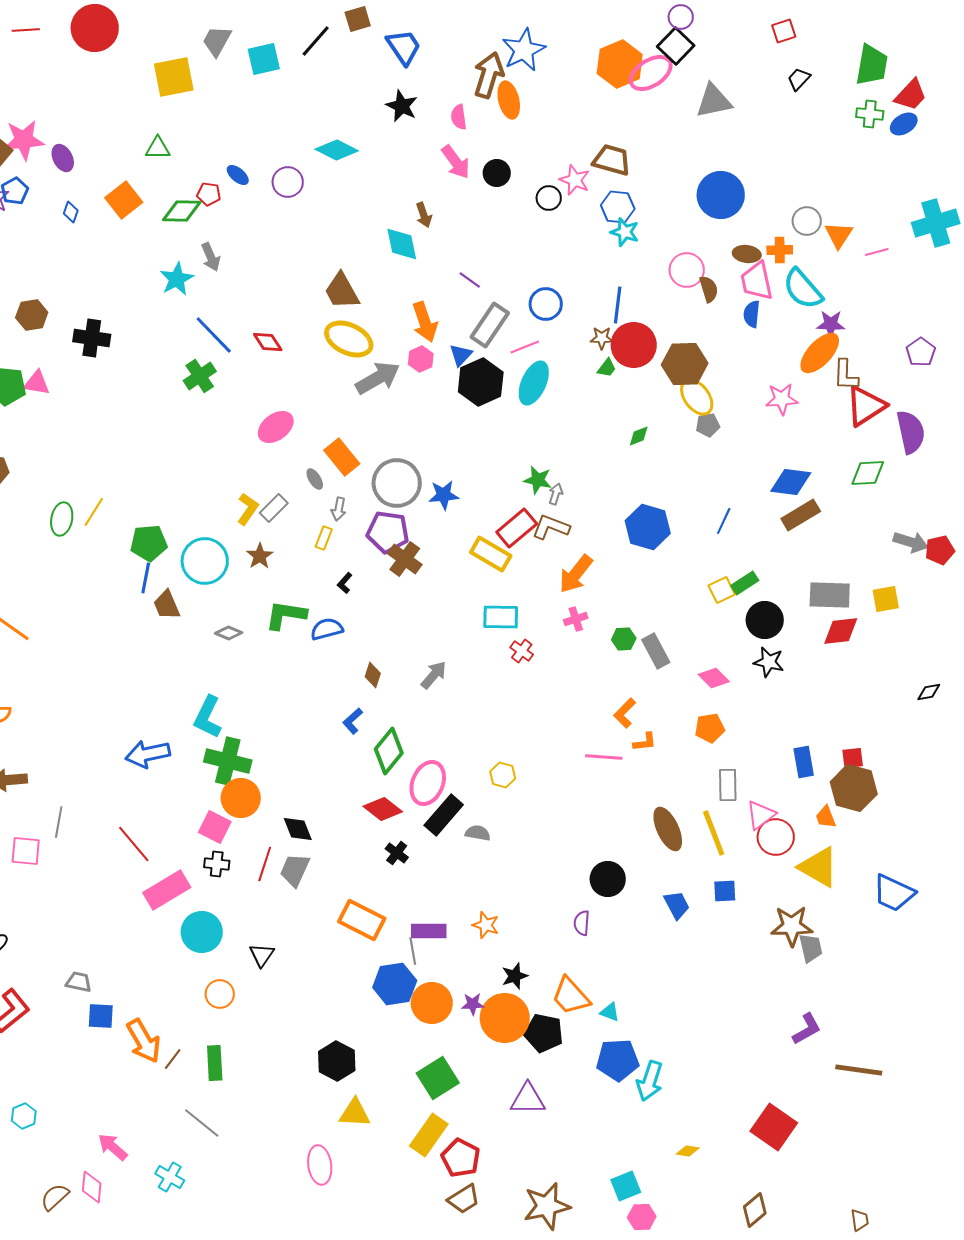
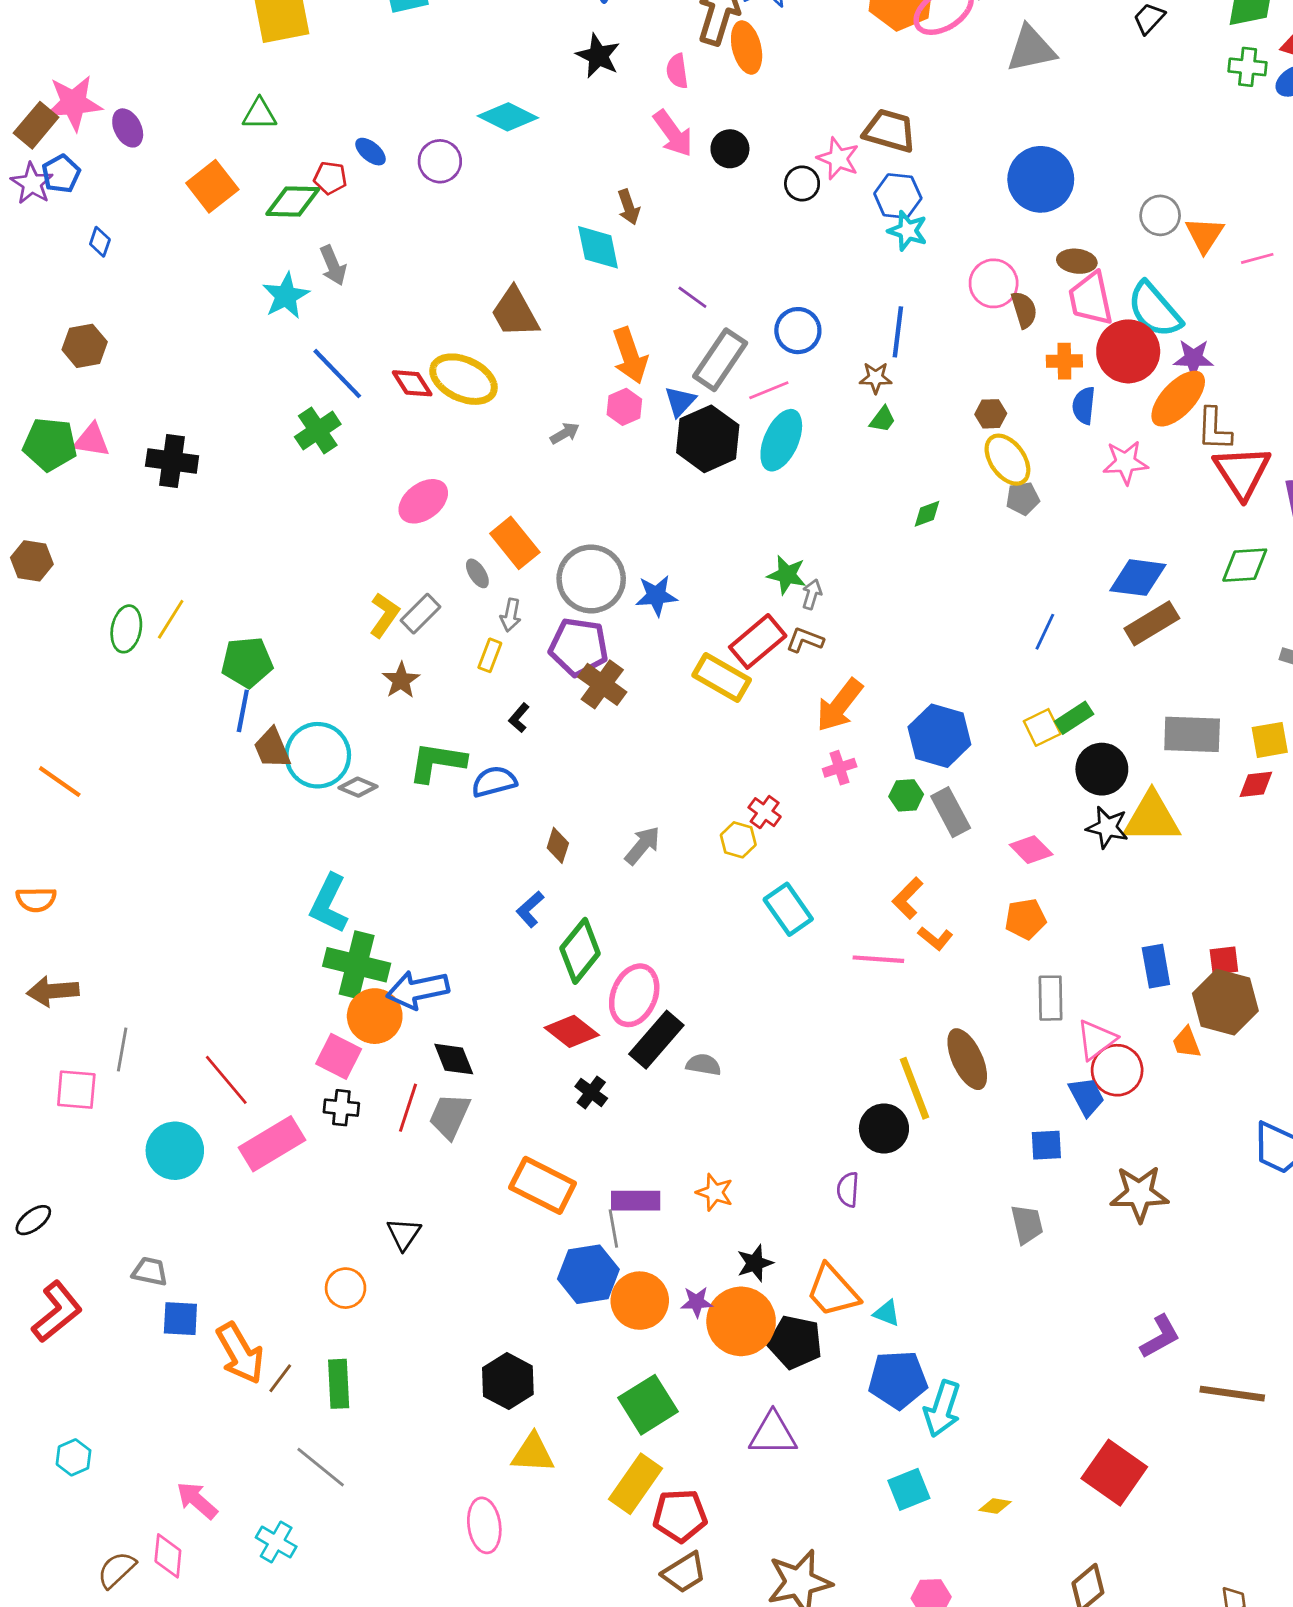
blue diamond: (71, 212) -> (100, 242), moved
orange cross: (780, 250) -> (1064, 361), moved
blue semicircle: (752, 314) -> (1084, 406), moved
black cross: (92, 338) -> (172, 461), moved
yellow ellipse: (349, 339) -> (463, 379), moved
red circle: (634, 345) -> (1128, 351), moved
brown hexagon: (685, 364) -> (991, 414), size x0.5
gray arrow: (378, 378) -> (565, 433), size x0.5
red triangle: (866, 406) -> (1242, 472), turned -30
brown L-shape: (551, 527) -> (805, 640), size x0.7
blue hexagon: (648, 527) -> (939, 736), moved
cyan circle: (205, 561) -> (318, 755), moved
cyan rectangle: (501, 617) -> (788, 909), moved, turned 54
red diamond: (841, 631) -> (1256, 784), moved, size x0.7
orange L-shape: (645, 742) -> (935, 938), turned 45
blue arrow: (148, 754) -> (418, 990), moved
yellow hexagon: (503, 775) -> (738, 840), moved
yellow line: (714, 833) -> (914, 1088), moved
yellow triangle: (819, 867) -> (1152, 818), moved, turned -30
blue trapezoid: (677, 905) -> (1087, 1097), moved
cyan circle: (202, 932) -> (175, 1151), moved
gray trapezoid: (811, 948) -> (1027, 1224), moved
red pentagon: (461, 1158) -> (680, 1516), turned -30
cyan square: (626, 1186) -> (909, 1489), moved

